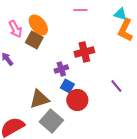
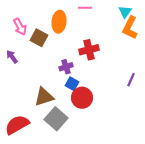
cyan triangle: (120, 14) -> (125, 12), turned 48
orange ellipse: (38, 25) -> (59, 22), moved, turned 45
purple line: (116, 86) -> (131, 80), moved, turned 64

